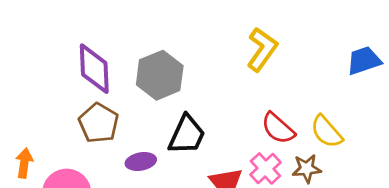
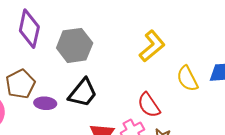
brown pentagon: (99, 123) -> (20, 84), moved
yellow semicircle: (327, 132) -> (187, 79), moved

